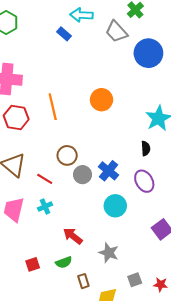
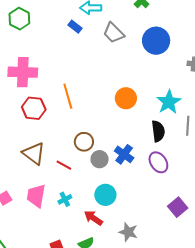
gray trapezoid: (116, 32) -> (114, 33), moved
orange circle: (102, 100) -> (126, 98), moved
black semicircle: (146, 148) -> (158, 131), size x1.5
cyan circle: (115, 206) -> (105, 195), moved
cyan cross: (45, 207) -> (65, 199), moved

